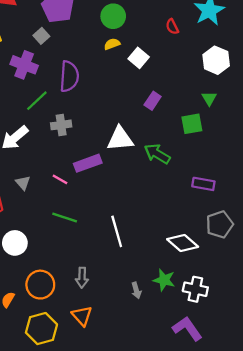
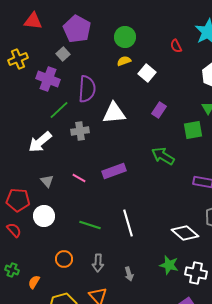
white triangle: (120, 139) -> (114, 113), moved
purple rectangle: (88, 163) -> (114, 171), moved
green line: (65, 217) -> (90, 225), moved
white circle: (15, 243) -> (44, 216), moved
orange circle: (40, 285) -> (64, 259), moved, size x0.7
gray arrow: (136, 290) -> (129, 274), moved

